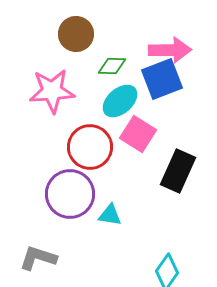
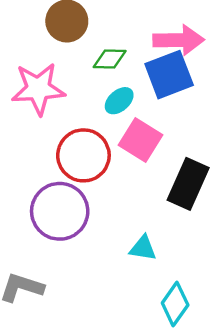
cyan ellipse: (120, 101) -> (119, 101), size x0.7
cyan triangle: (110, 215) -> (143, 248), moved

